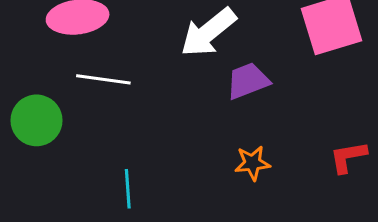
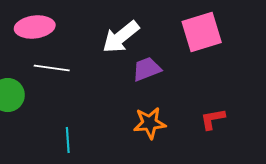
orange star: (252, 163) -> (150, 123), size x1.4

